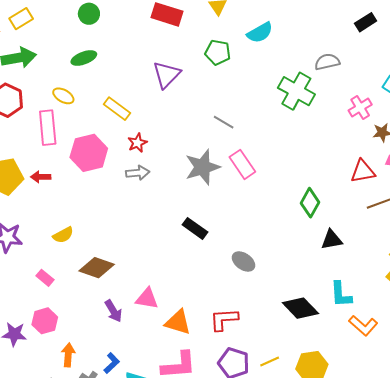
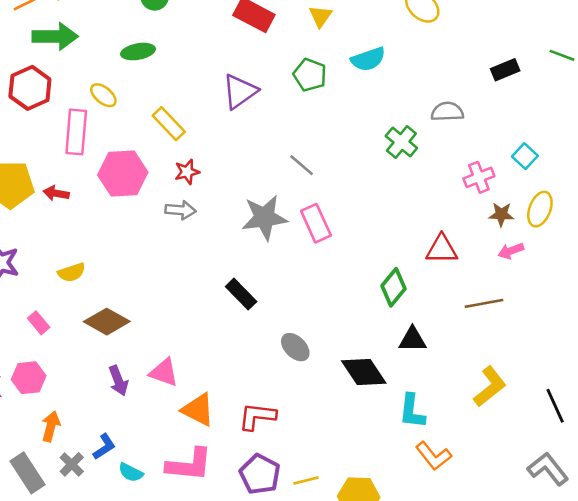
green cross: (296, 91) -> (401, 142), size x0.7
red triangle: (363, 171) -> (442, 249), moved
black diamond: (300, 308) -> (364, 372), moved

